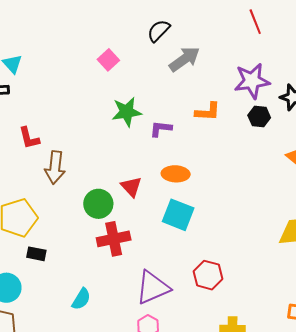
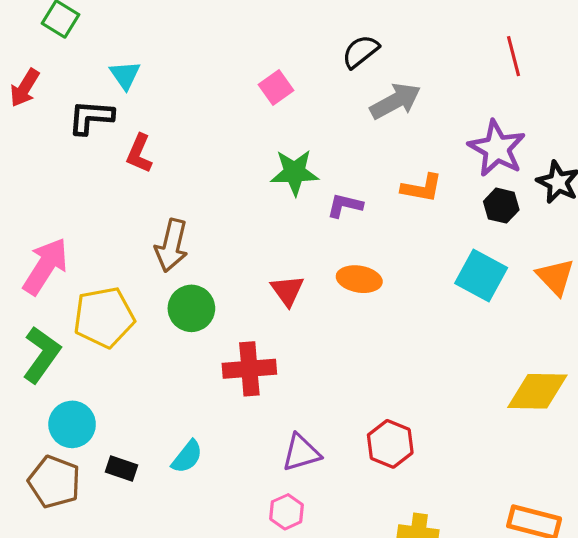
purple star: (252, 81) -> (497, 148), turned 30
red L-shape: (29, 138) -> (139, 153), moved, turned 30
green circle: (98, 204) -> (191, 308), moved
cyan square: (178, 215) -> (481, 276), moved
black rectangle: (36, 254) -> (122, 469), moved
purple triangle: (153, 288) -> (301, 453), size x0.7

